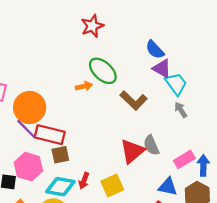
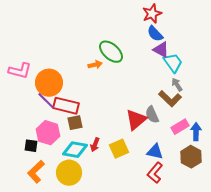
red star: (92, 26) -> (152, 14), moved
brown L-shape: (134, 100) -> (170, 99), moved
blue triangle: (168, 187) -> (155, 152), moved

